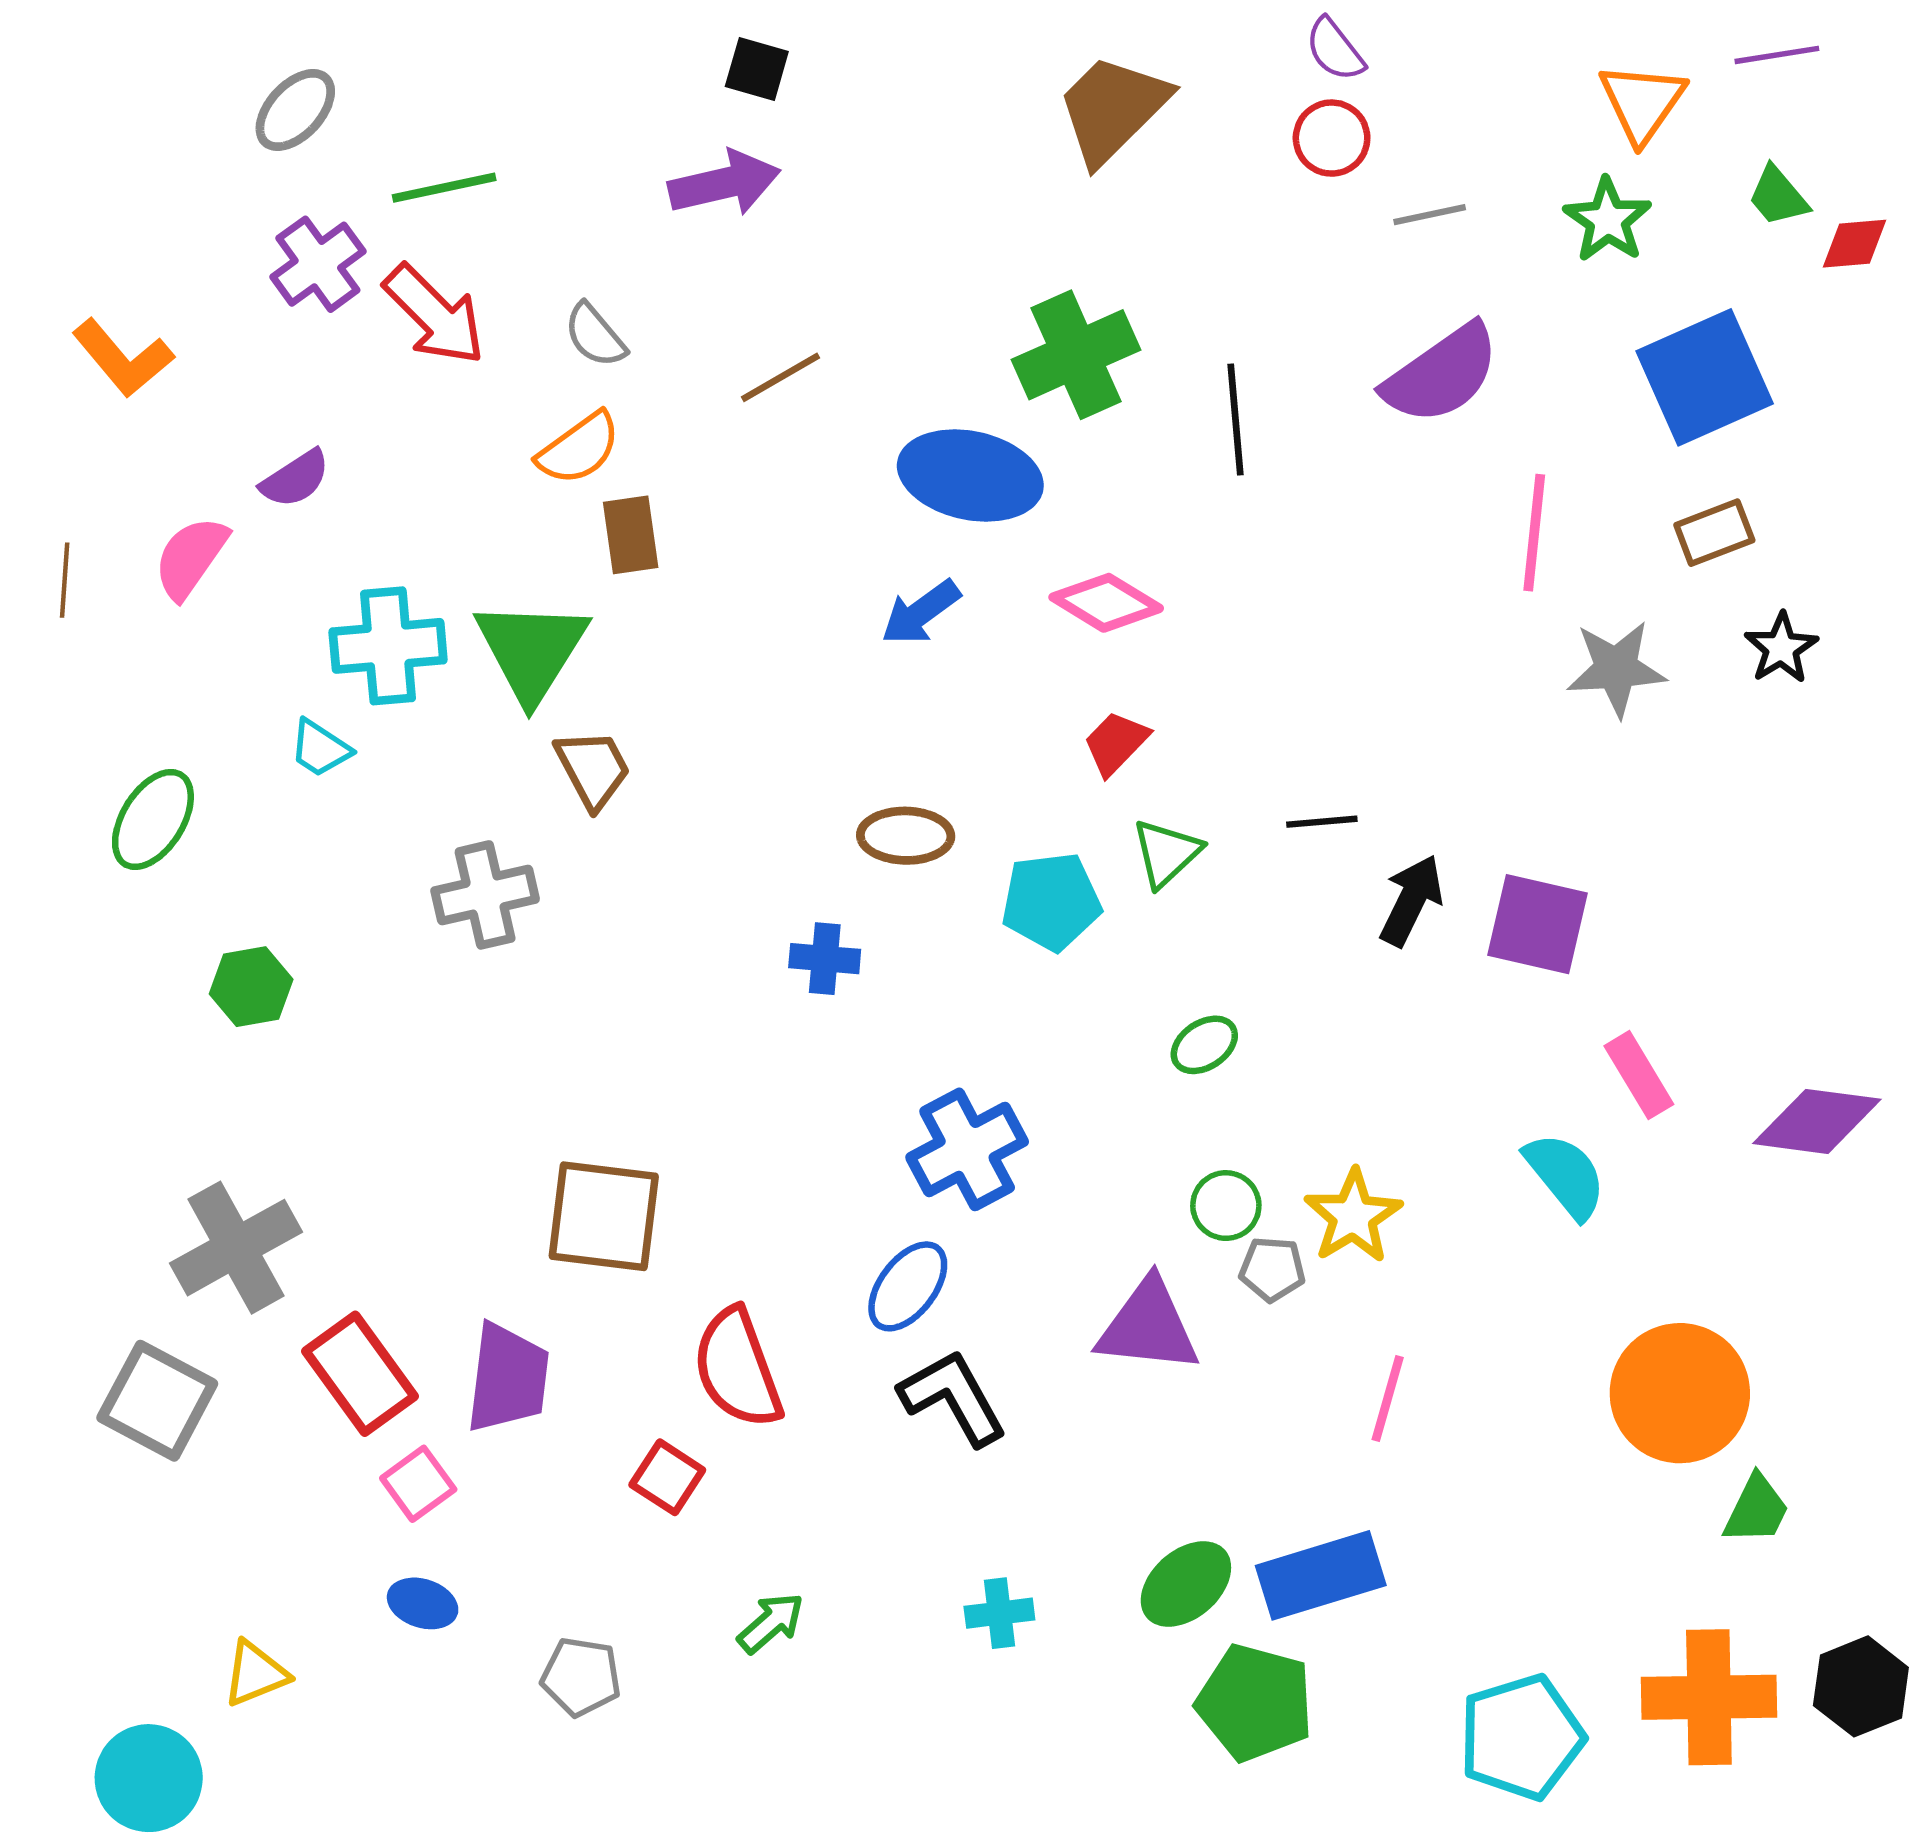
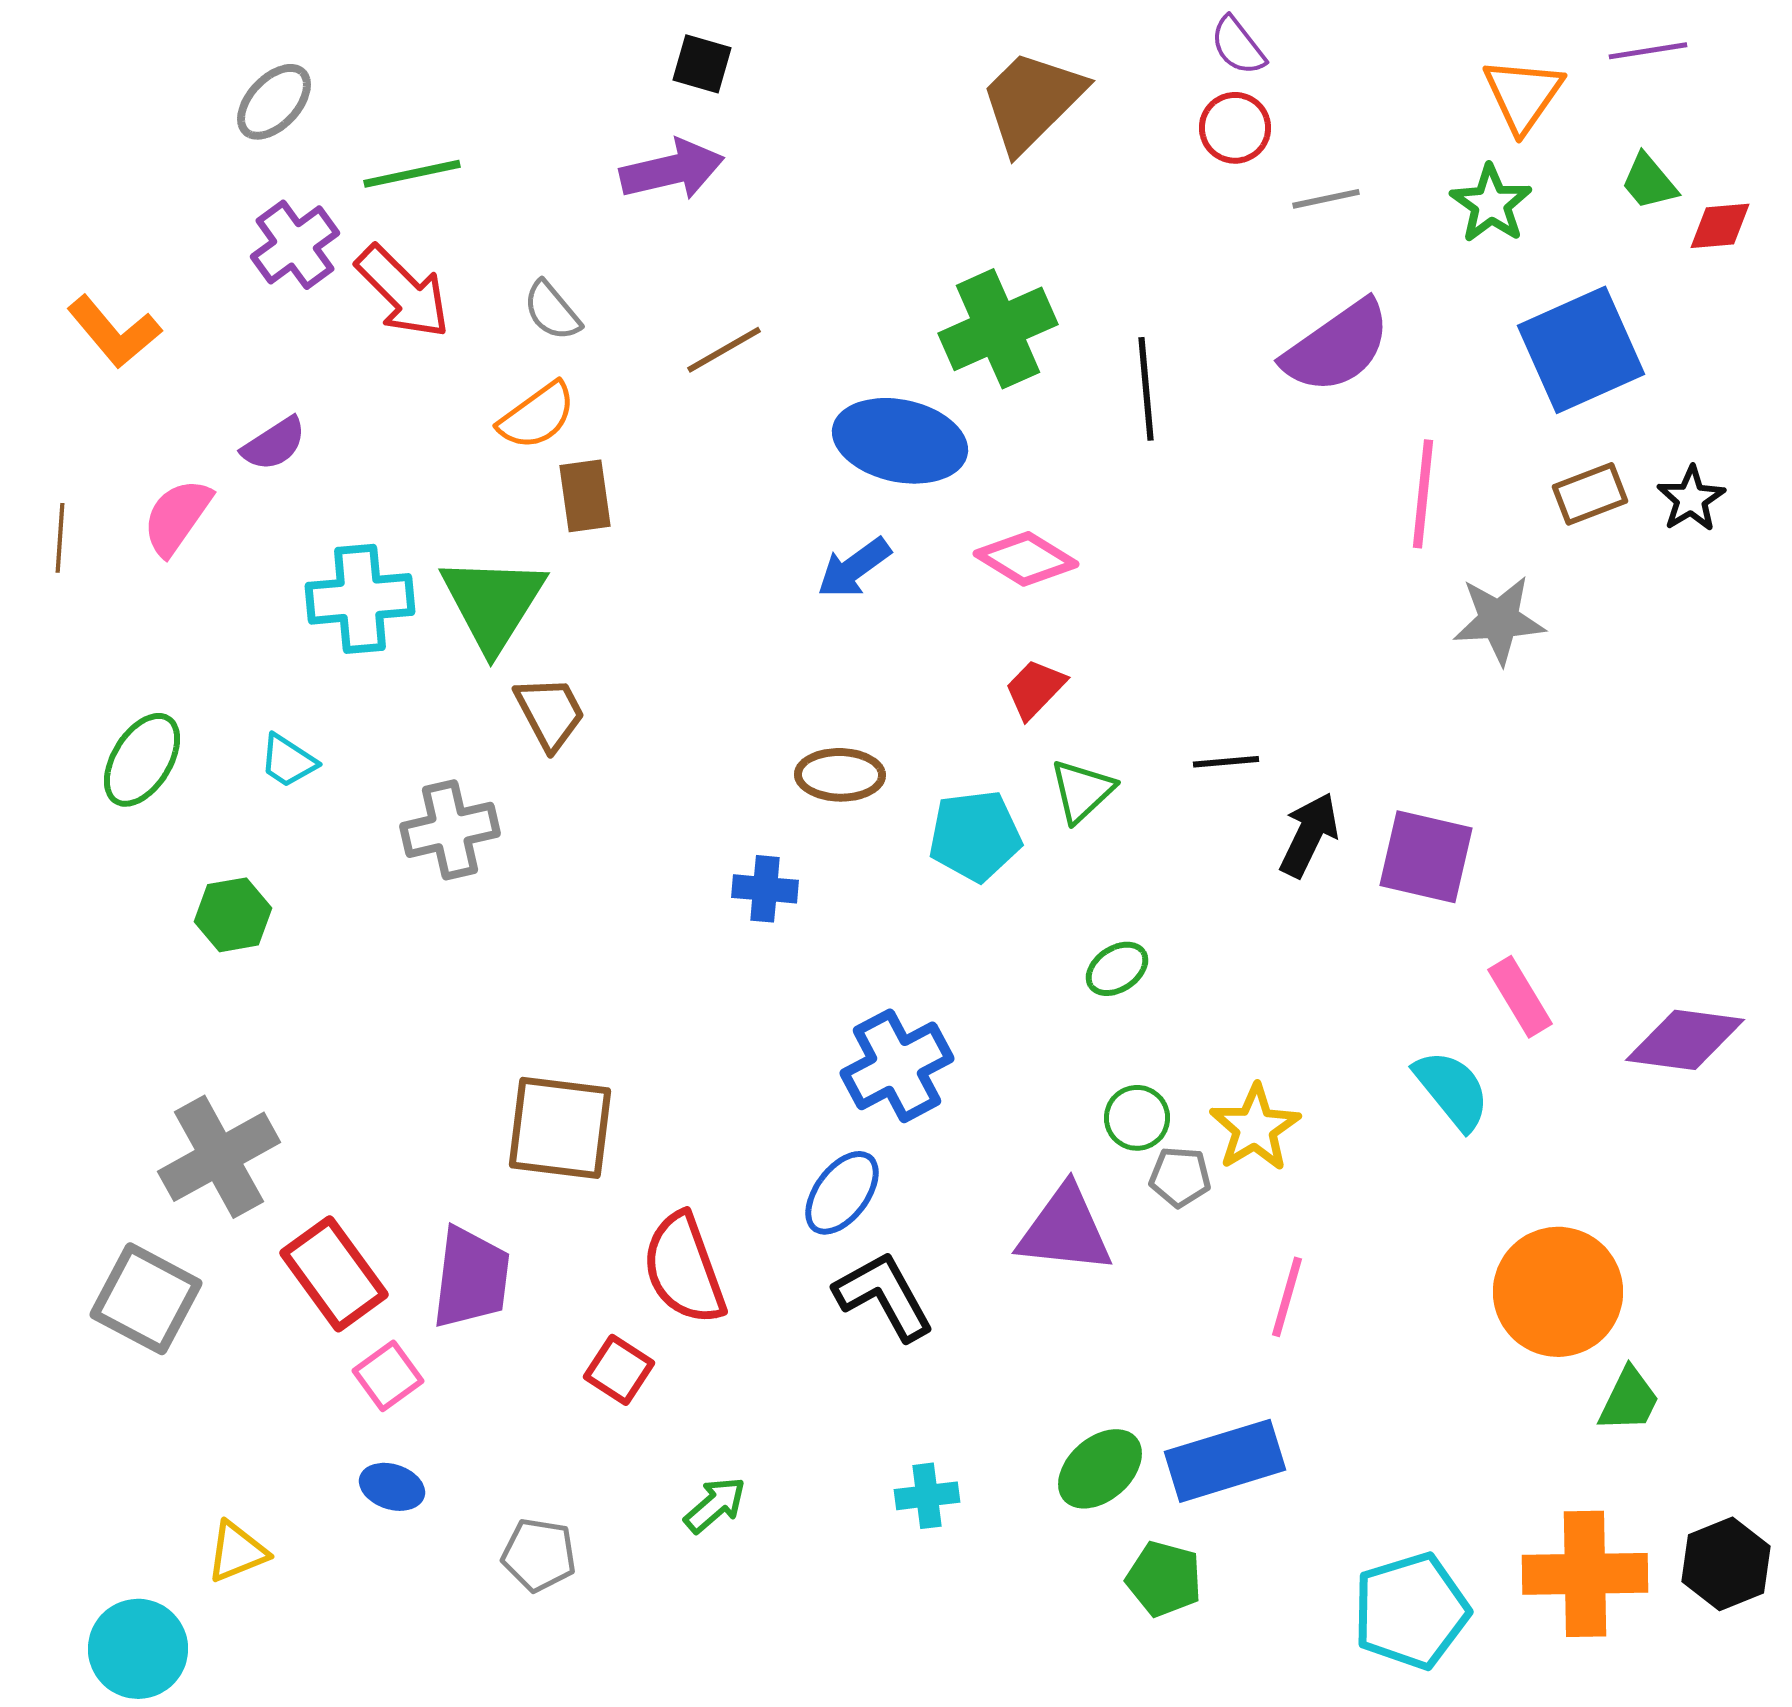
black star: (1781, 648) -> (1691, 499), moved
cyan trapezoid: (320, 748) -> (288, 761), moved
green pentagon: (1255, 1703) -> (1164, 1579), size x0.7

